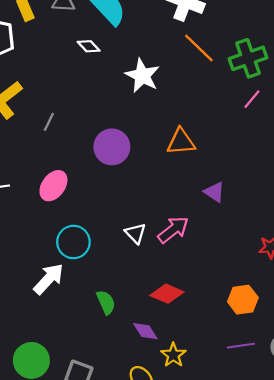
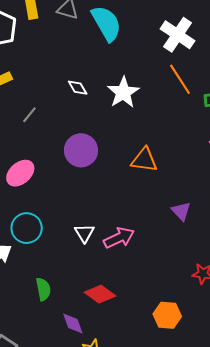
white diamond: (89, 46) -> (78, 88), moved
purple triangle: (214, 192) -> (181, 211), moved

